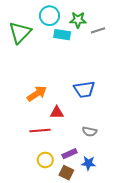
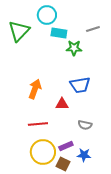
green star: (78, 20) -> (74, 48), moved
orange arrow: (37, 94) -> (35, 89), turned -36
red triangle: (57, 113) -> (62, 104), moved
yellow circle: (45, 160) -> (43, 152), size x1.6

